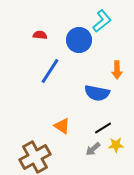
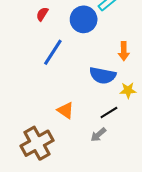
red semicircle: (40, 35) -> (42, 14), turned -64
yellow star: (116, 145) -> (128, 90), moved

